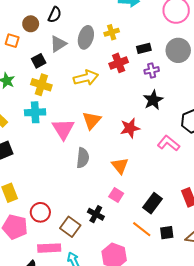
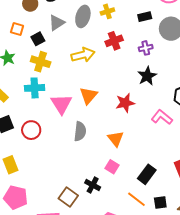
orange square: (12, 41) -> (17, 29), moved
black rectangle: (144, 48) -> (145, 17), moved
red circle: (40, 212) -> (31, 130), moved

